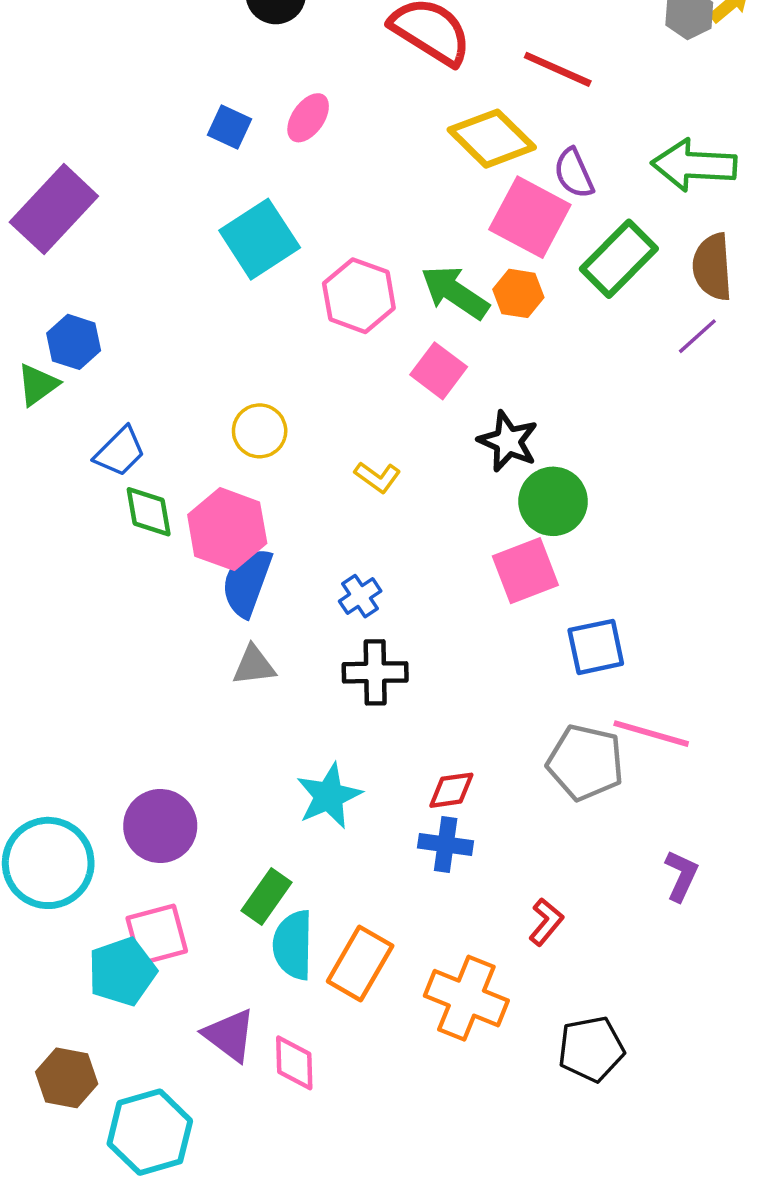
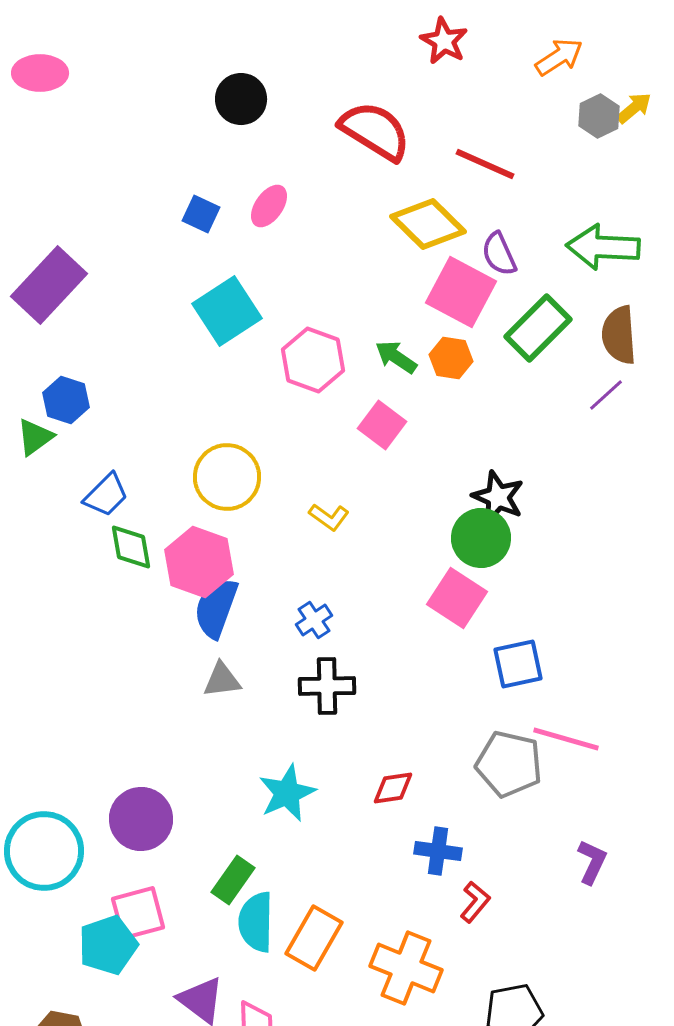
green arrow: (455, 292) -> (396, 357), size x0.7
yellow circle: (260, 431) -> (227, 477), size x1.4
black star: (508, 441) -> (498, 497), moved
pink square: (525, 571) -> (457, 598), turned -36
blue cross: (446, 844) -> (438, 851), moved

